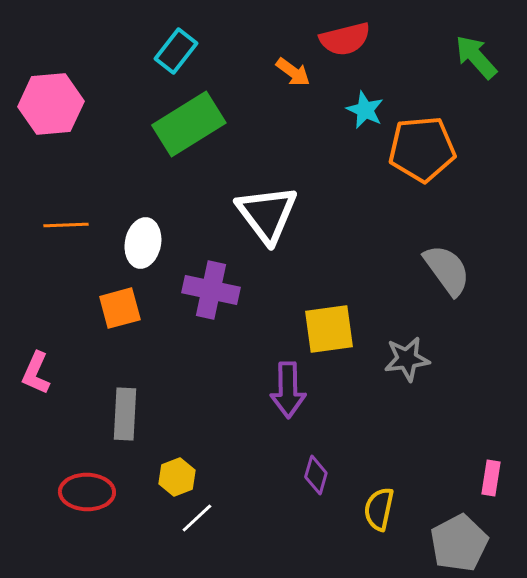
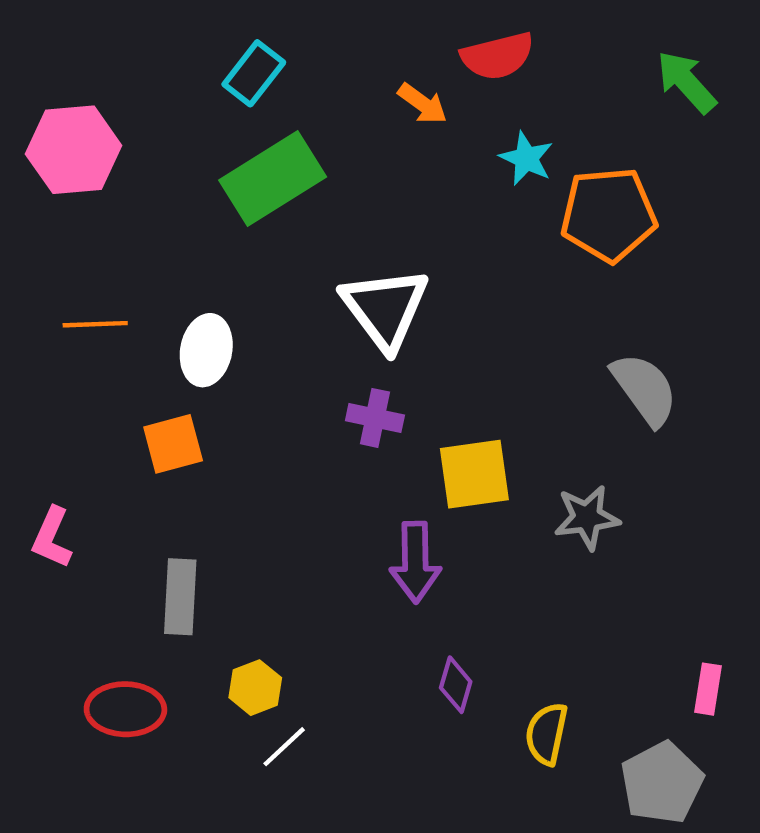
purple cross: (211, 290) -> (375, 418), moved, size x0.7

